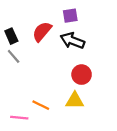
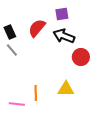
red circle: (82, 75) -> (81, 57), moved
orange line: (41, 105) -> (36, 93), turned 63

